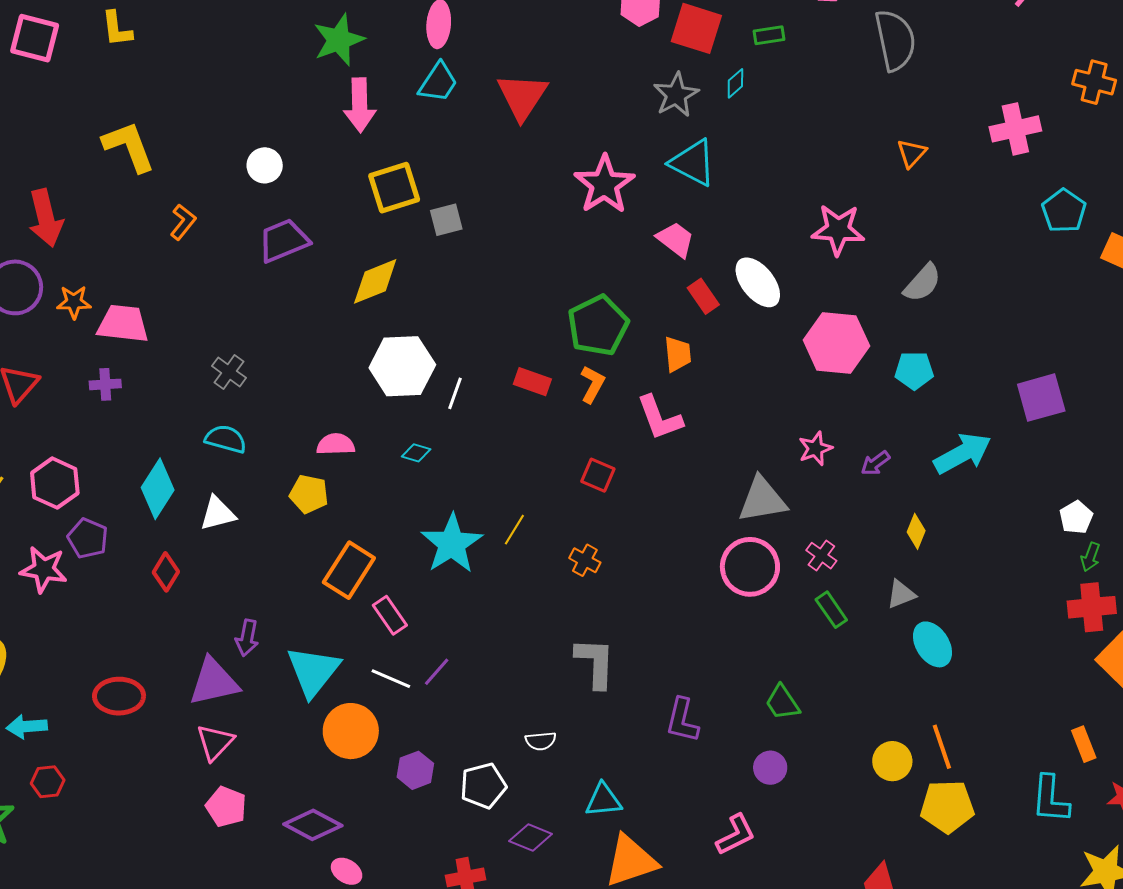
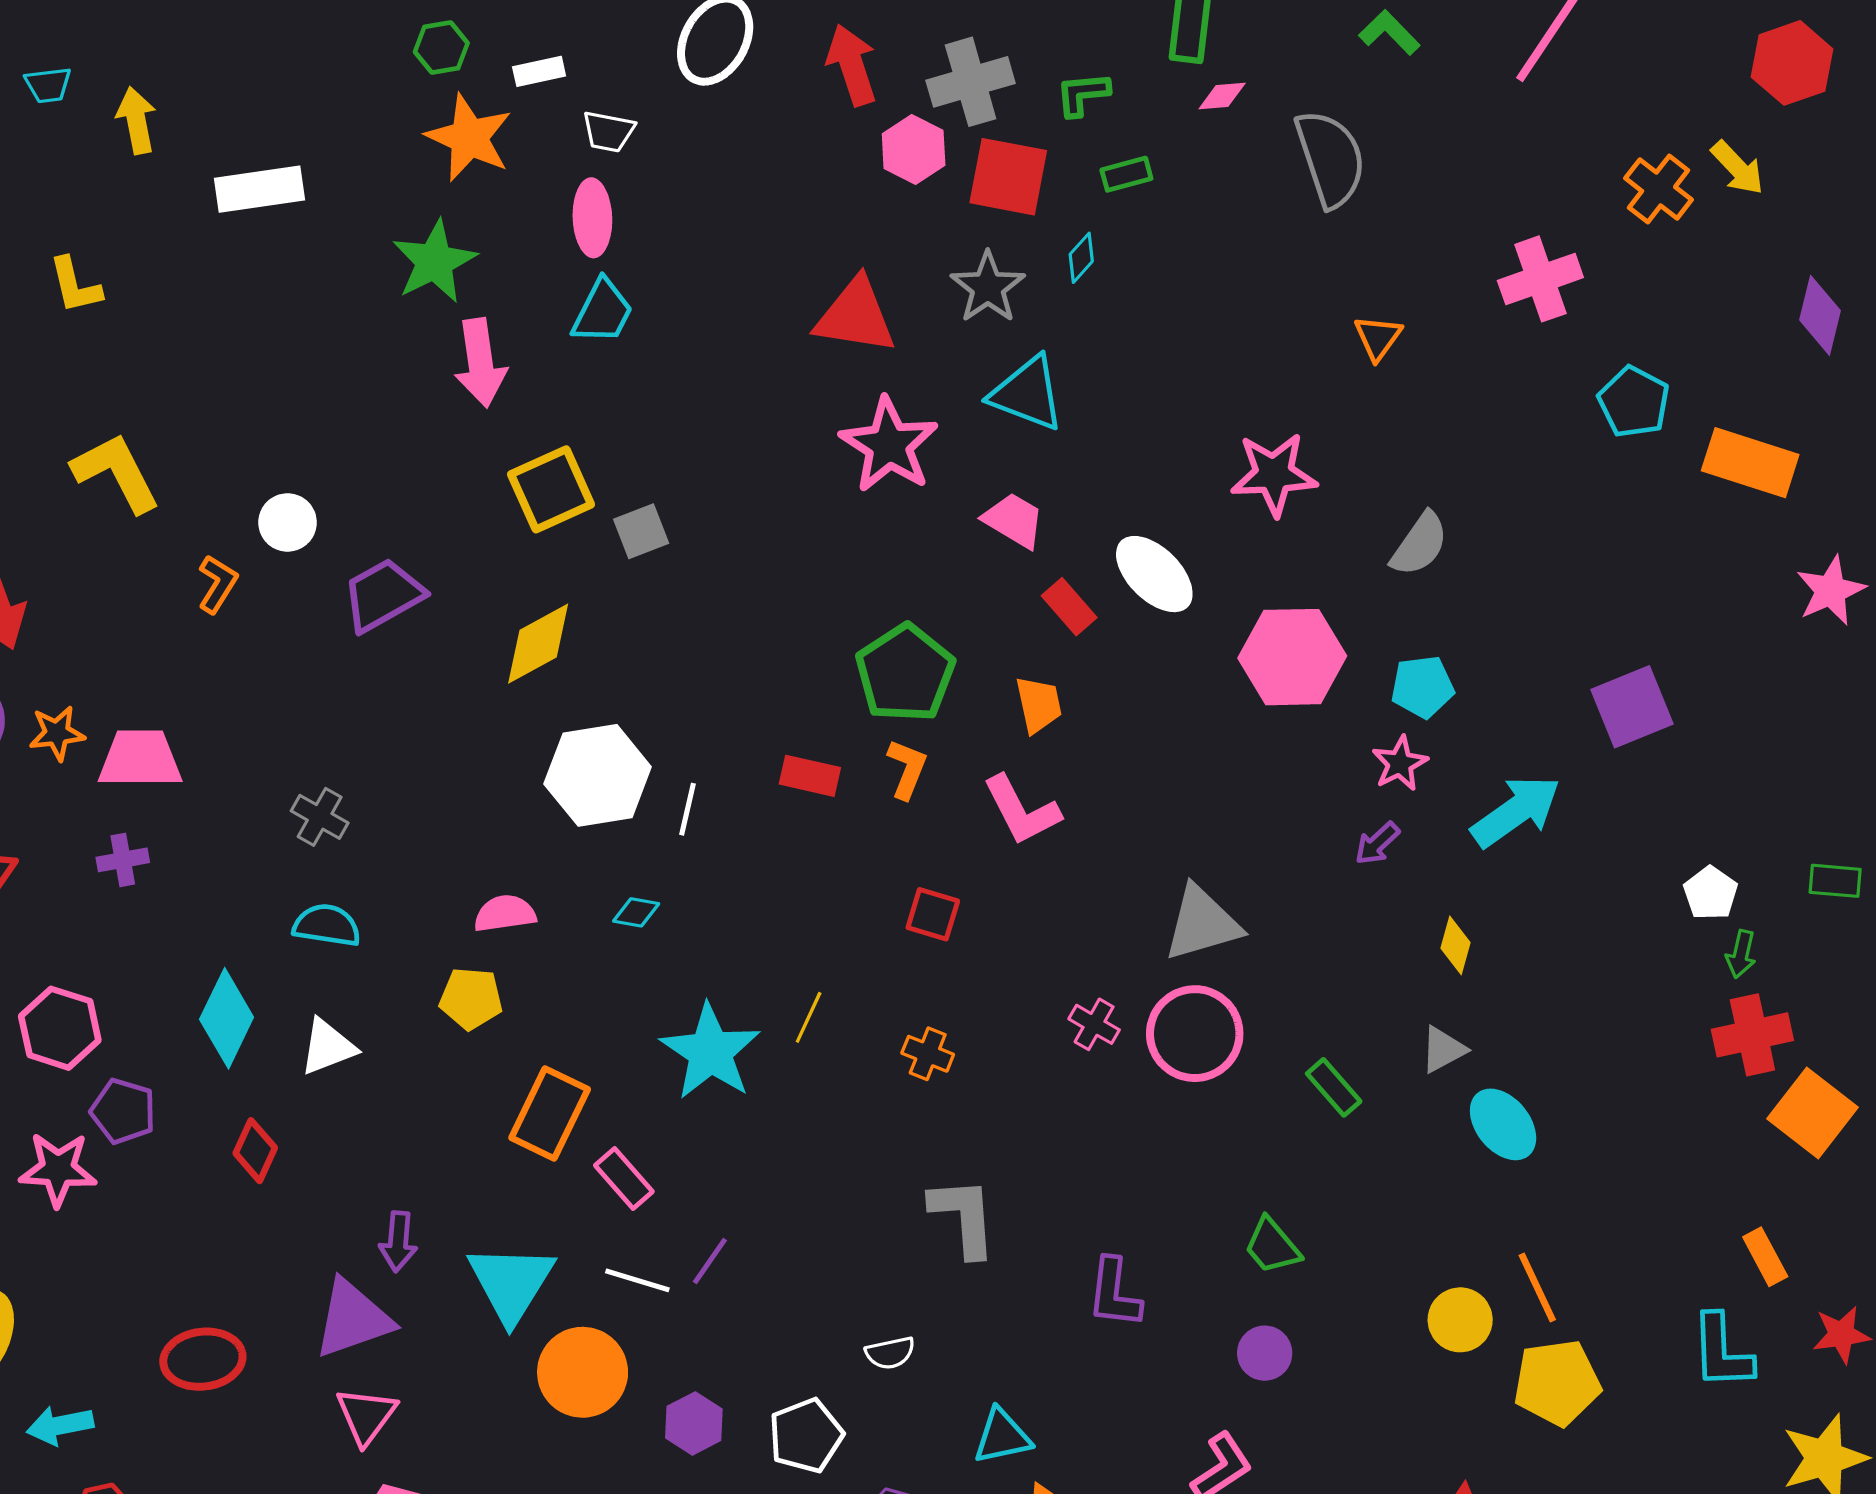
orange cross: (1094, 82) -> (1659, 189), turned 30
red triangle: (522, 96) -> (855, 316), moved, turned -48
white circle: (265, 165) -> (288, 522), moved
pink star: (815, 449) -> (1400, 763), moved
pink cross: (821, 556) -> (1094, 1024), moved

